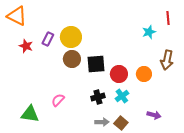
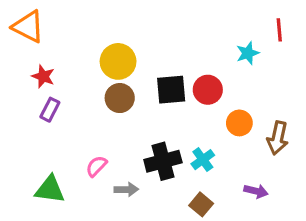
purple rectangle: (48, 39) -> (50, 110), moved
brown arrow: (167, 60) -> (278, 138), moved
black square: (96, 64) -> (171, 90), moved
red circle: (119, 74) -> (208, 90), moved
black cross: (98, 97) -> (163, 161), size x1.5
gray arrow: (102, 122) -> (126, 189), moved

